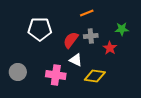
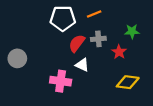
white pentagon: (40, 29) -> (63, 18), moved
gray circle: (18, 72) -> (17, 58), moved
yellow diamond: (95, 76) -> (128, 82), moved

